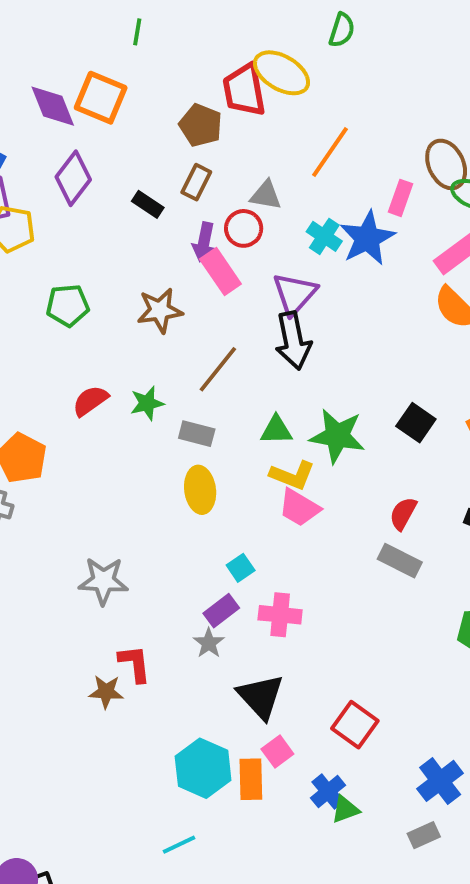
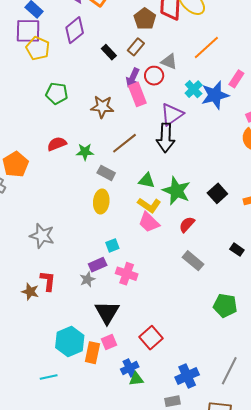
red semicircle: (403, 514) -> (187, 225), moved

